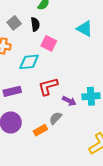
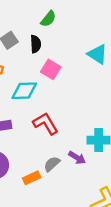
red L-shape: (48, 87) -> (46, 124), turned 70
purple arrow: (69, 101) -> (77, 158), moved

